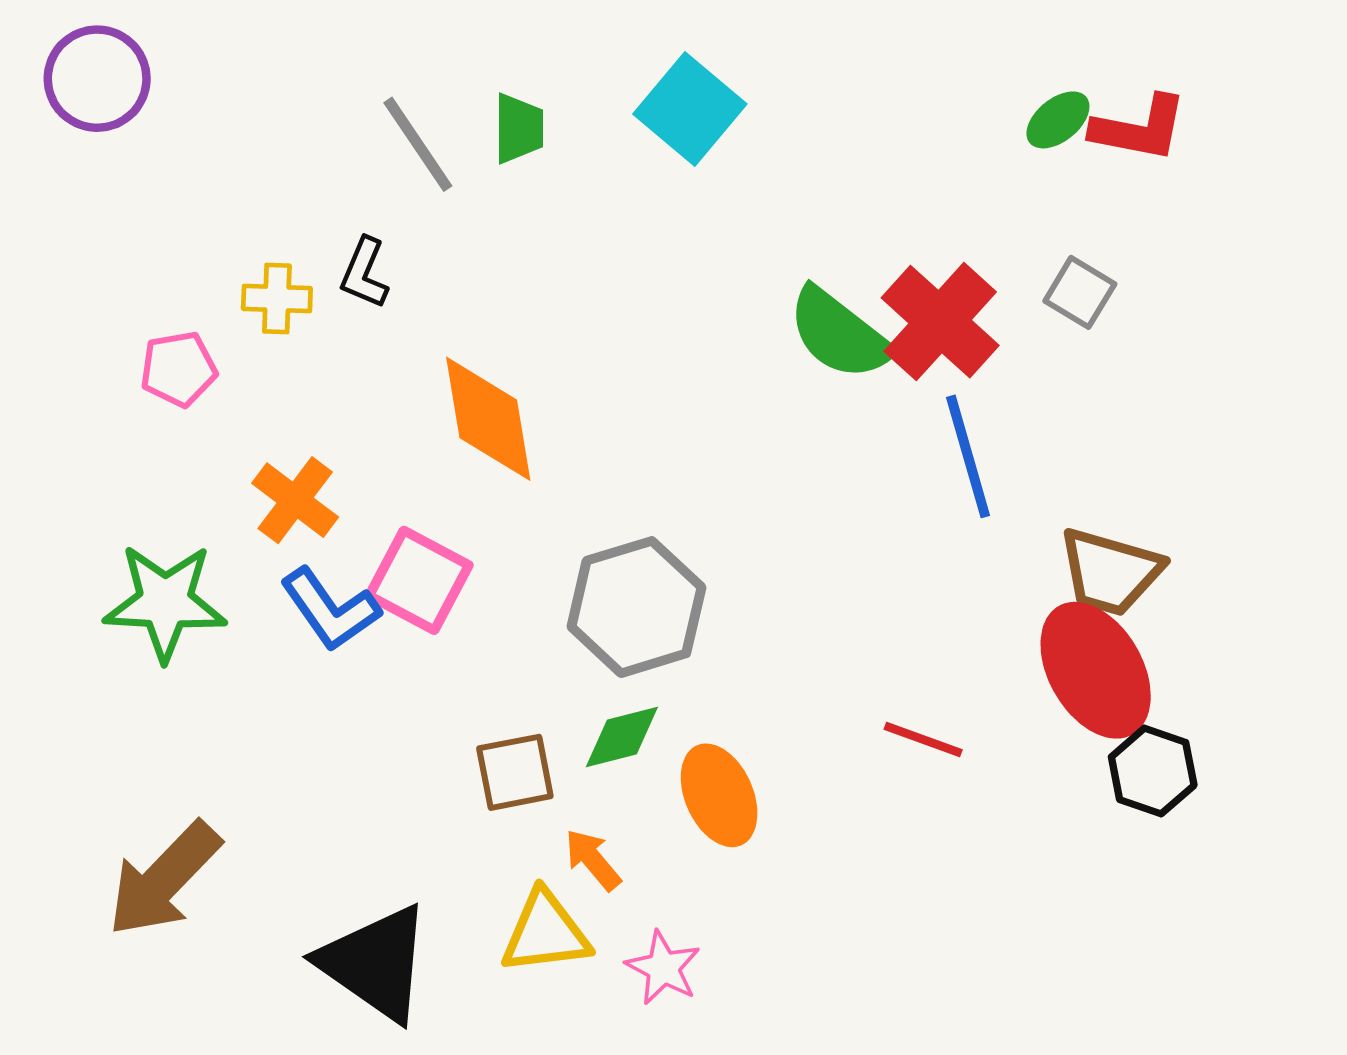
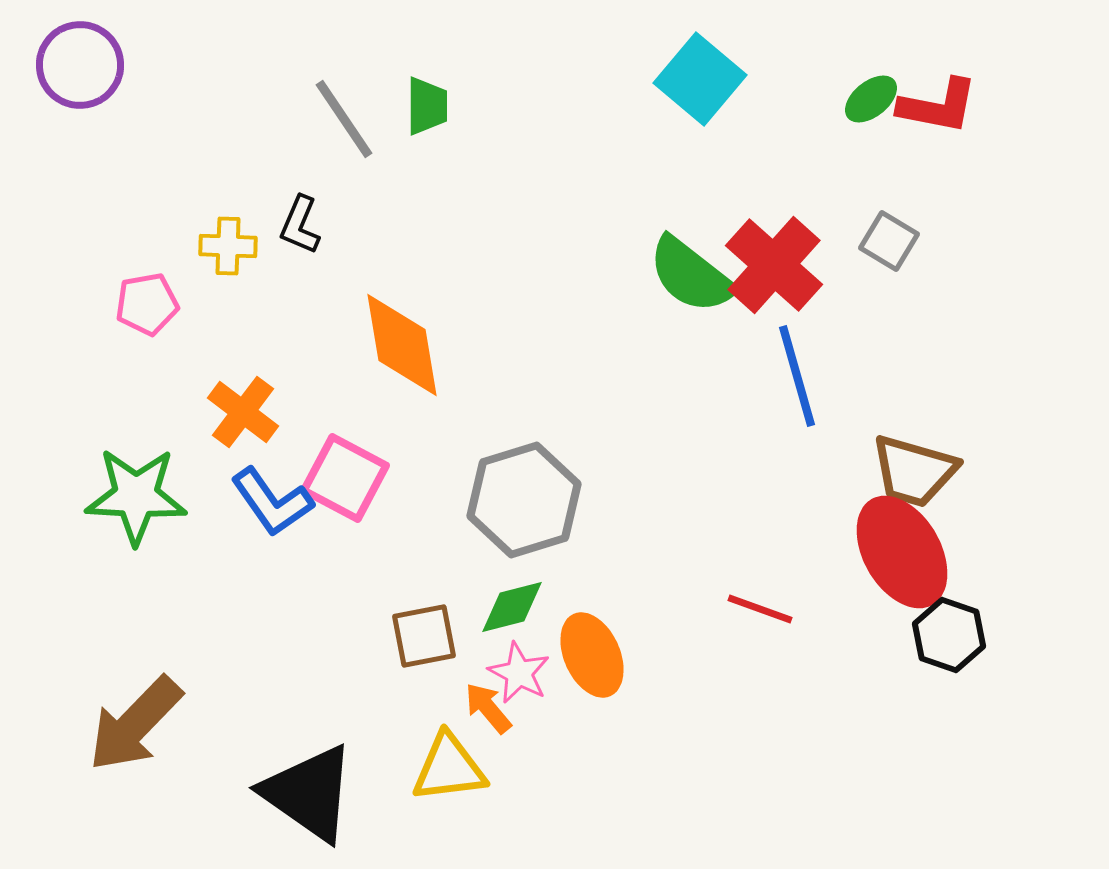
cyan square: (690, 109) -> (700, 79), moved
pink star: (663, 968) -> (519, 673), moved

